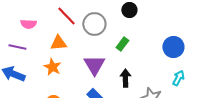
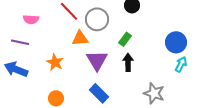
orange triangle: (58, 43) -> (80, 38), moved
black arrow: (125, 78) -> (128, 62), moved
cyan arrow: (178, 78) -> (181, 64), moved

